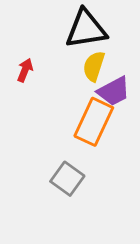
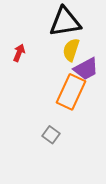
gray square: (67, 179) -> (51, 135), size x0.7

